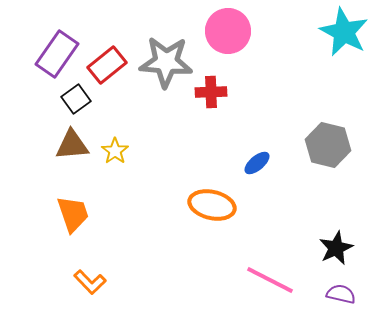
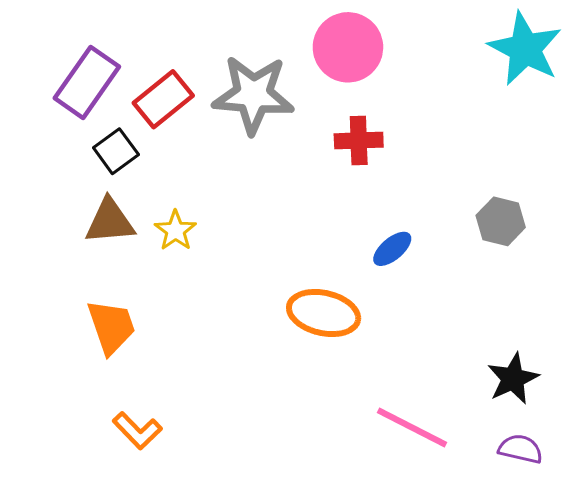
red cross: (211, 92) -> (359, 140), moved
gray hexagon: (328, 145) -> (501, 221), size x0.7

